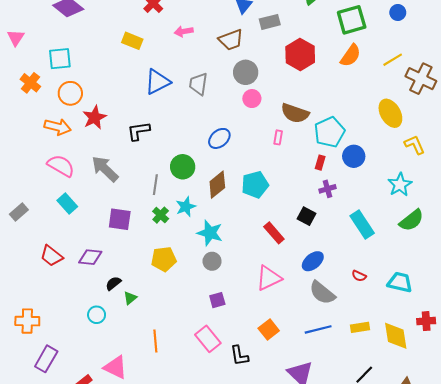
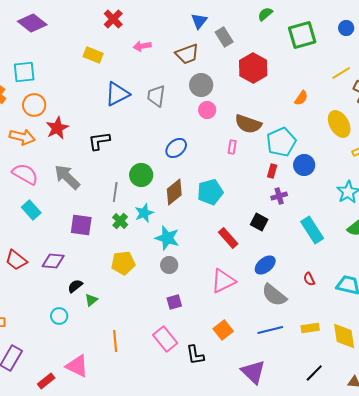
gray rectangle: (270, 22) -> (224, 37), turned 72
orange semicircle: (351, 56) -> (301, 98), moved, size x0.7
red semicircle: (359, 276) -> (309, 279), turned 40

